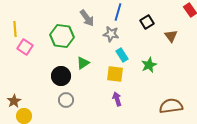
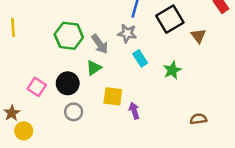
gray arrow: (87, 18) -> (100, 44), moved
black square: (147, 22) -> (170, 19), size x1.6
pink square: (25, 47) -> (37, 87), moved
yellow square: (115, 74) -> (113, 96), moved
brown semicircle: (171, 106) -> (198, 119), size x0.6

